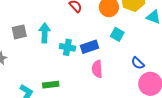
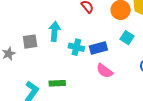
gray square: (19, 32) -> (30, 42), moved
pink semicircle: (97, 69) -> (105, 71), turned -54

